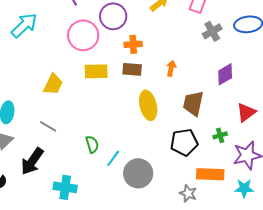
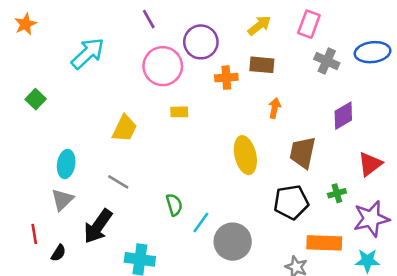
gray cross: (212, 31) -> (327, 61), turned -36
brown rectangle: (132, 69) -> (262, 65), moved
yellow rectangle: (96, 71) -> (179, 112), size x0.6

